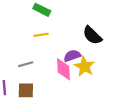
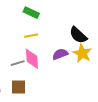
yellow star: (84, 66) -> (82, 53), moved
pink diamond: (63, 69) -> (32, 59), moved

